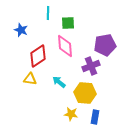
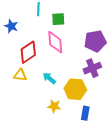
purple cross: (91, 66) -> (92, 68), moved
yellow star: (71, 114) -> (54, 106), moved

